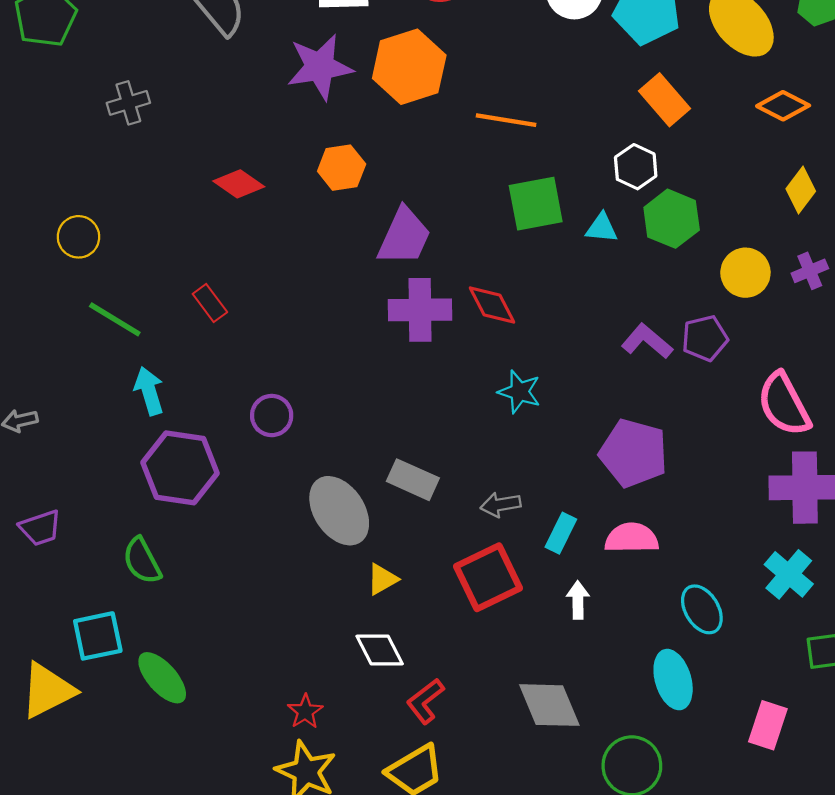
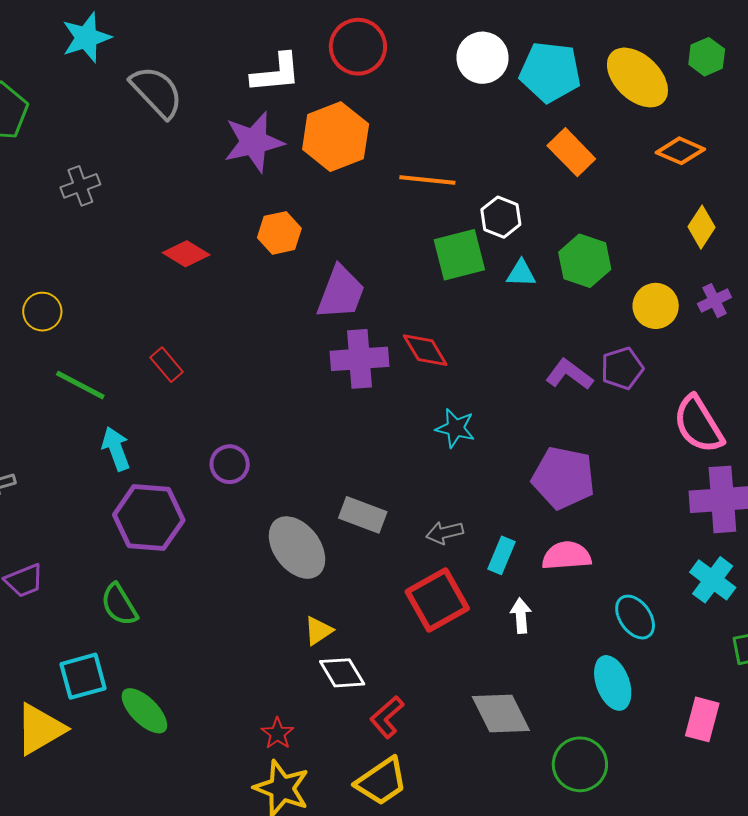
white hexagon: (636, 167) -> (501, 217), moved
yellow triangle: (382, 579) -> (318, 631), moved

